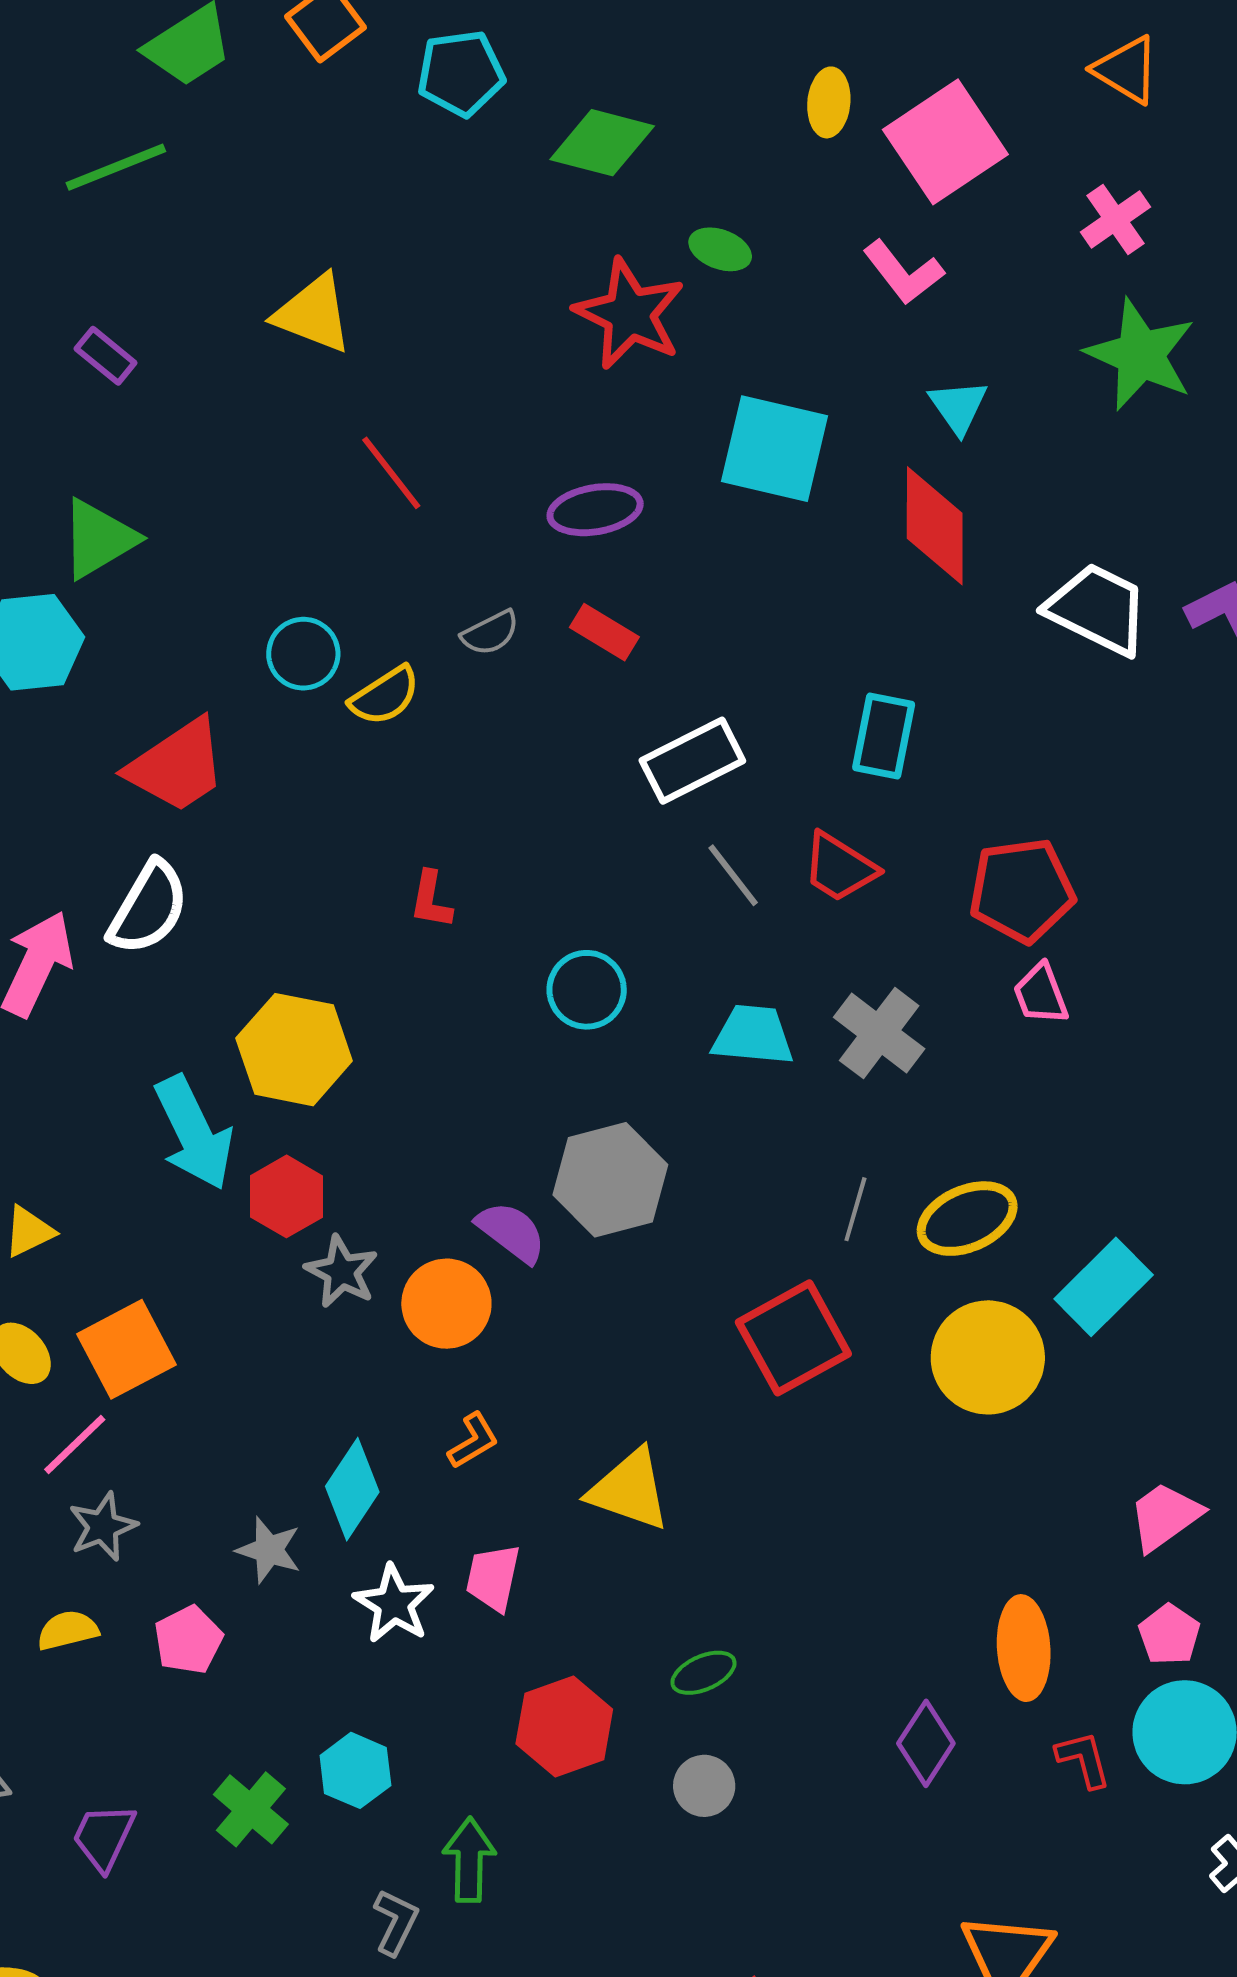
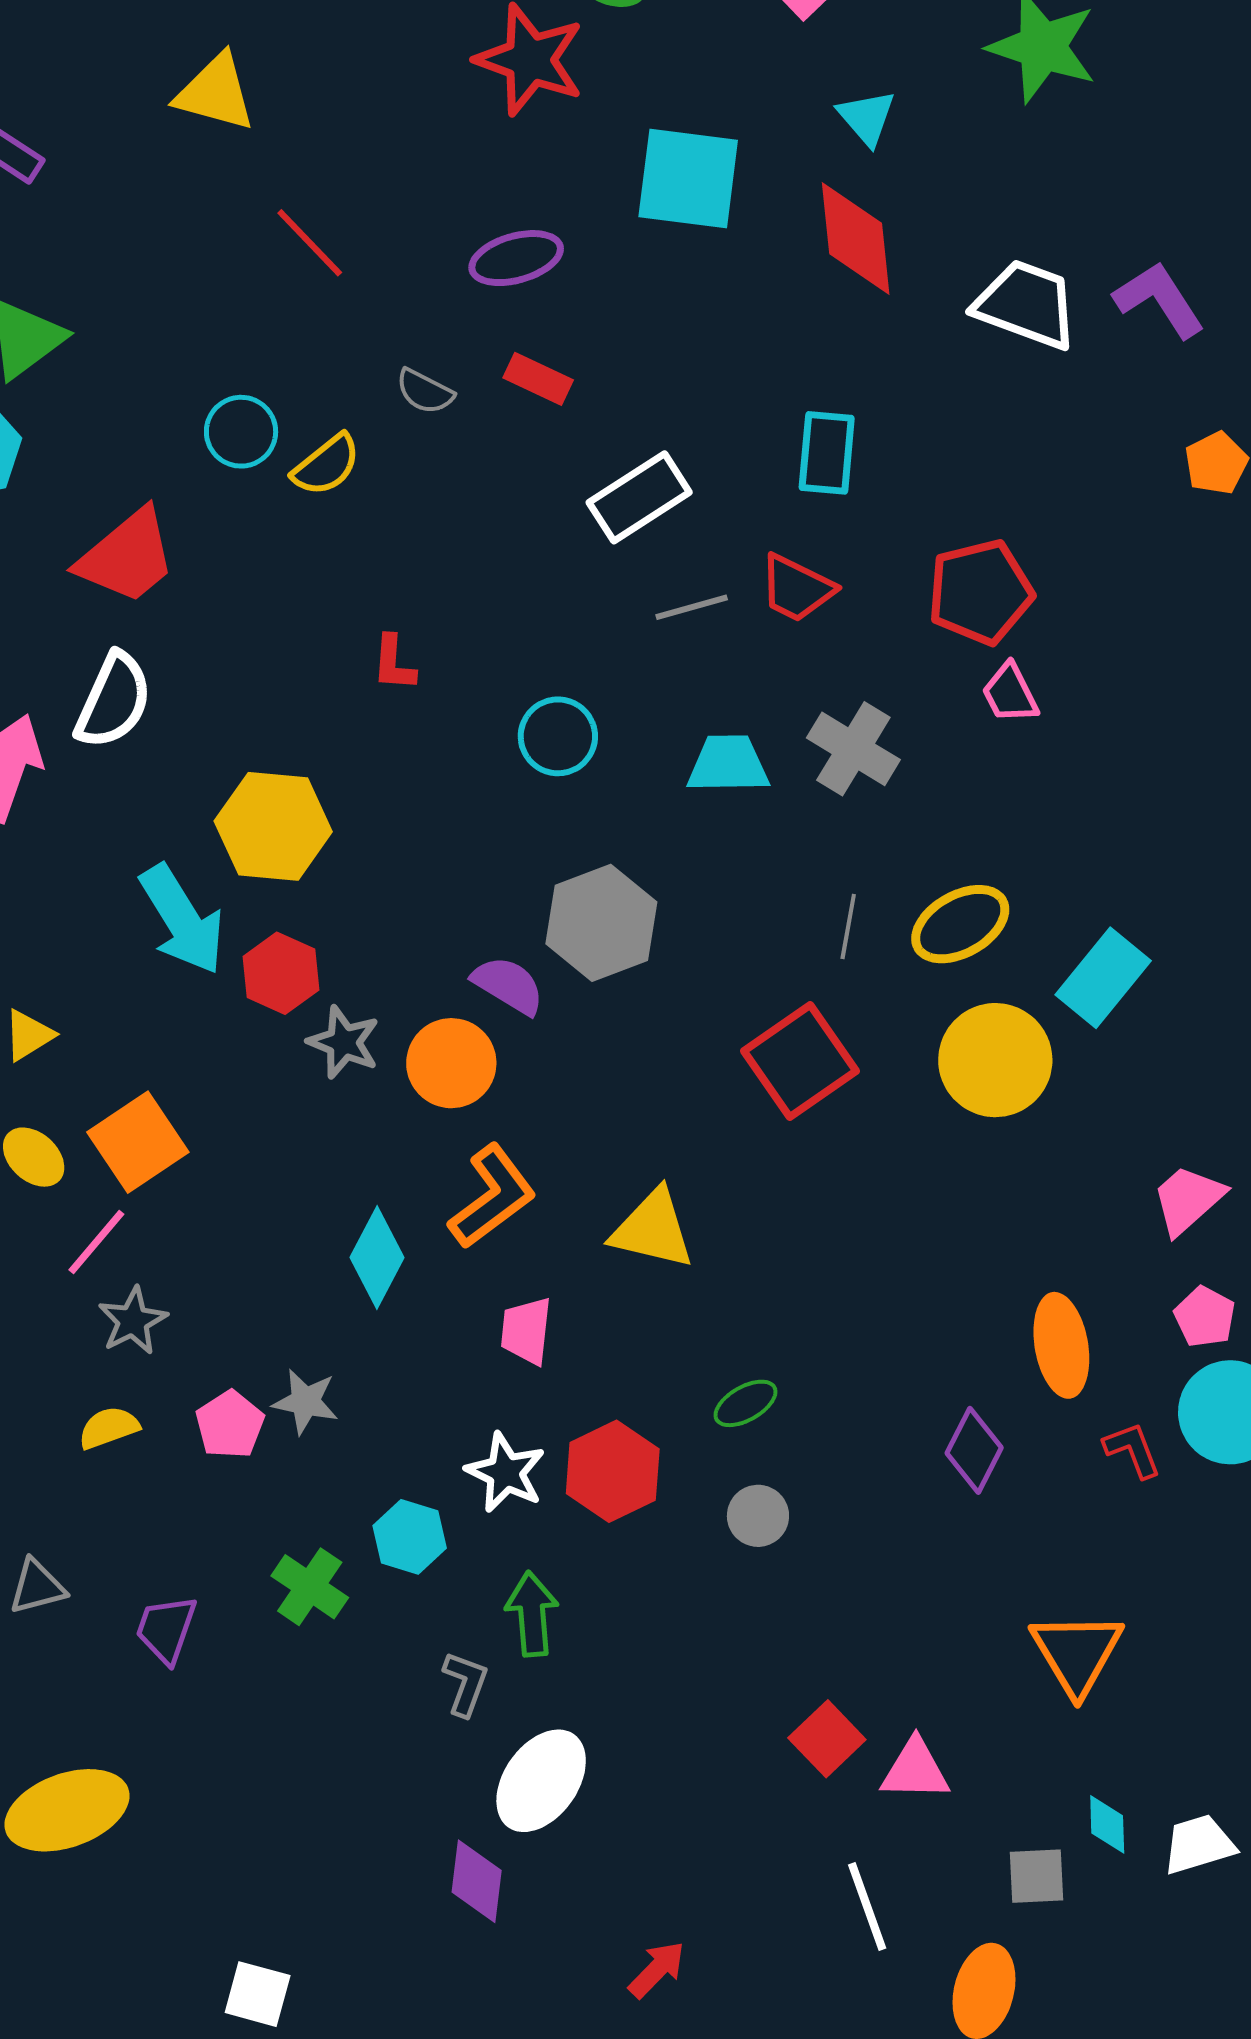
gray semicircle: (490, 633) -> (425, 391), turned 60
gray line: (733, 875) -> (692, 607), turned -62
orange L-shape: (473, 1441) -> (492, 1197), size x1.8
gray star: (269, 1550) -> (305, 1402), moved
white star: (394, 1604) -> (506, 1472), moved

